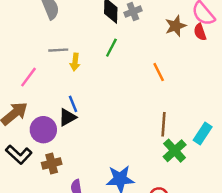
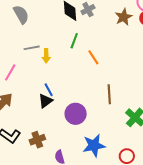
orange line: (159, 72) -> (93, 57), moved
brown line: (164, 124) -> (109, 94), moved
purple circle: (43, 130) -> (76, 114), moved

